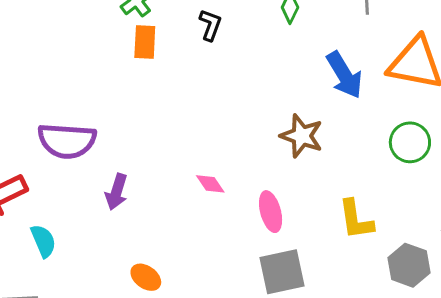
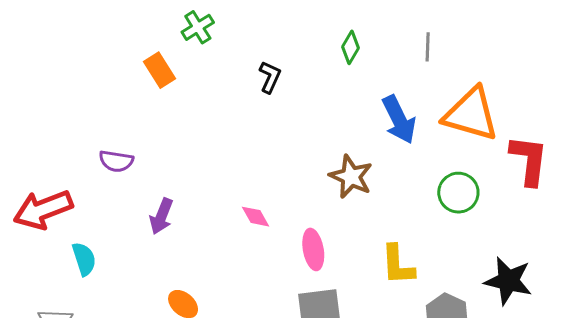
black L-shape: (210, 25) -> (270, 77), moved
orange rectangle: (145, 42) -> (160, 70), moved, turned -40
purple semicircle: (67, 141) -> (116, 161), size x0.6

